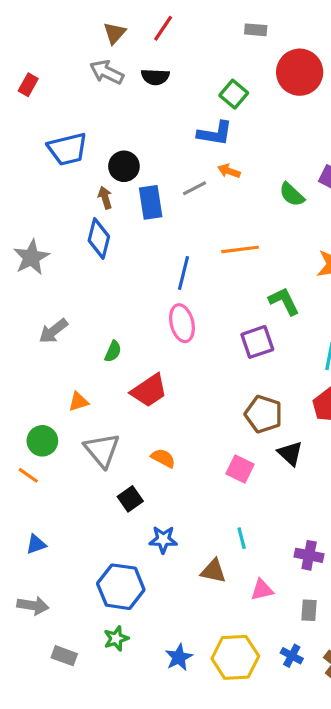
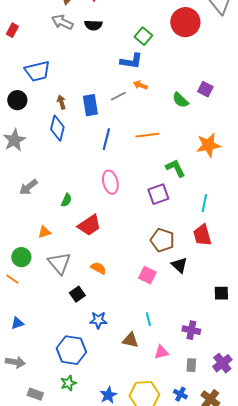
black circle: (124, 166) -> (17, 100), moved
blue line: (184, 273) -> (106, 139), moved

